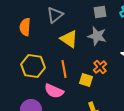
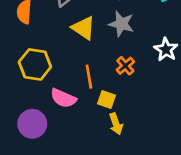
orange line: (64, 69) -> (89, 77), moved
yellow square: (86, 80) -> (106, 100), moved

